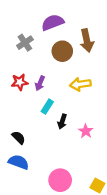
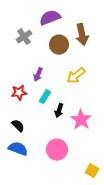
red star: (20, 82) -> (19, 93), moved
yellow arrow: (80, 84) -> (76, 76), turned -30
pink star: (86, 131) -> (81, 120), size x1.5
pink circle: (60, 180) -> (57, 150), moved

